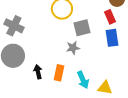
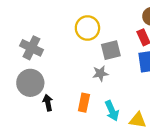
black arrow: (38, 72) -> (48, 103), moved

